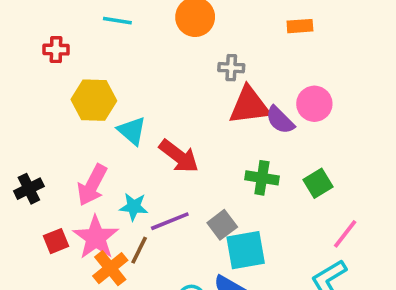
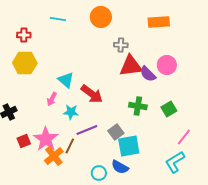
orange rectangle: (300, 26) -> (159, 22), size x1.5
yellow hexagon: (94, 100) -> (25, 63), moved
pink arrow: (92, 185) -> (52, 99), moved, size x0.6
cyan star: (134, 207) -> (71, 112), moved

